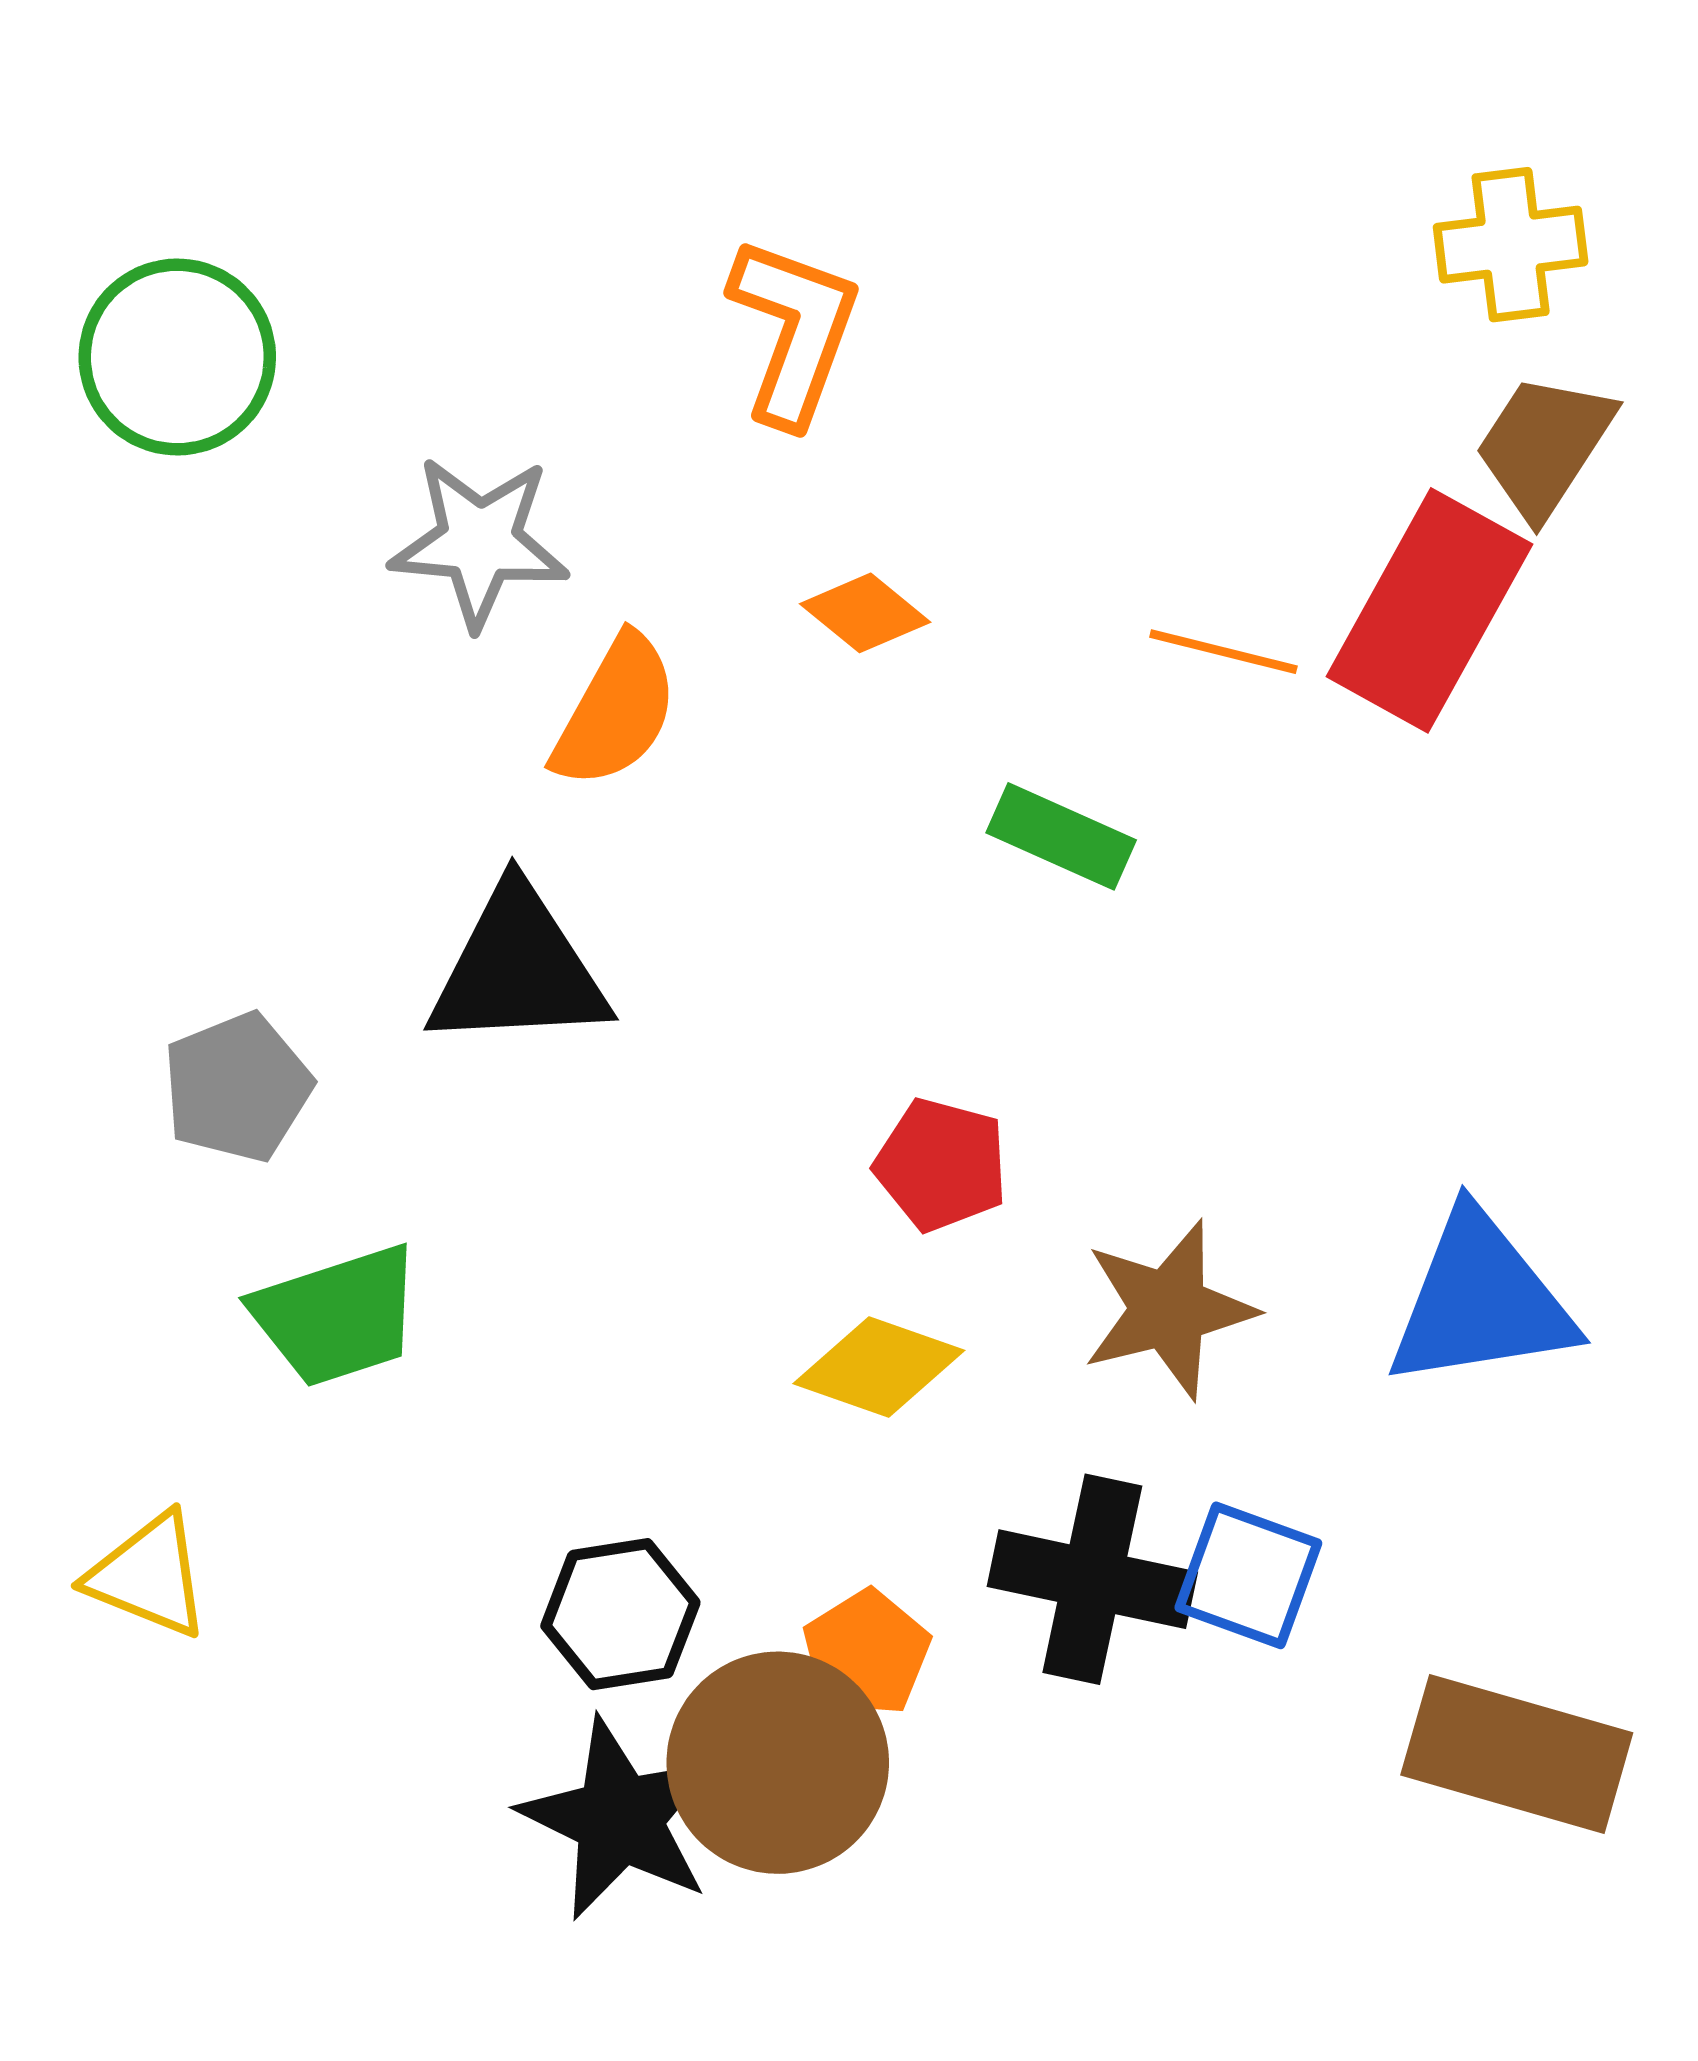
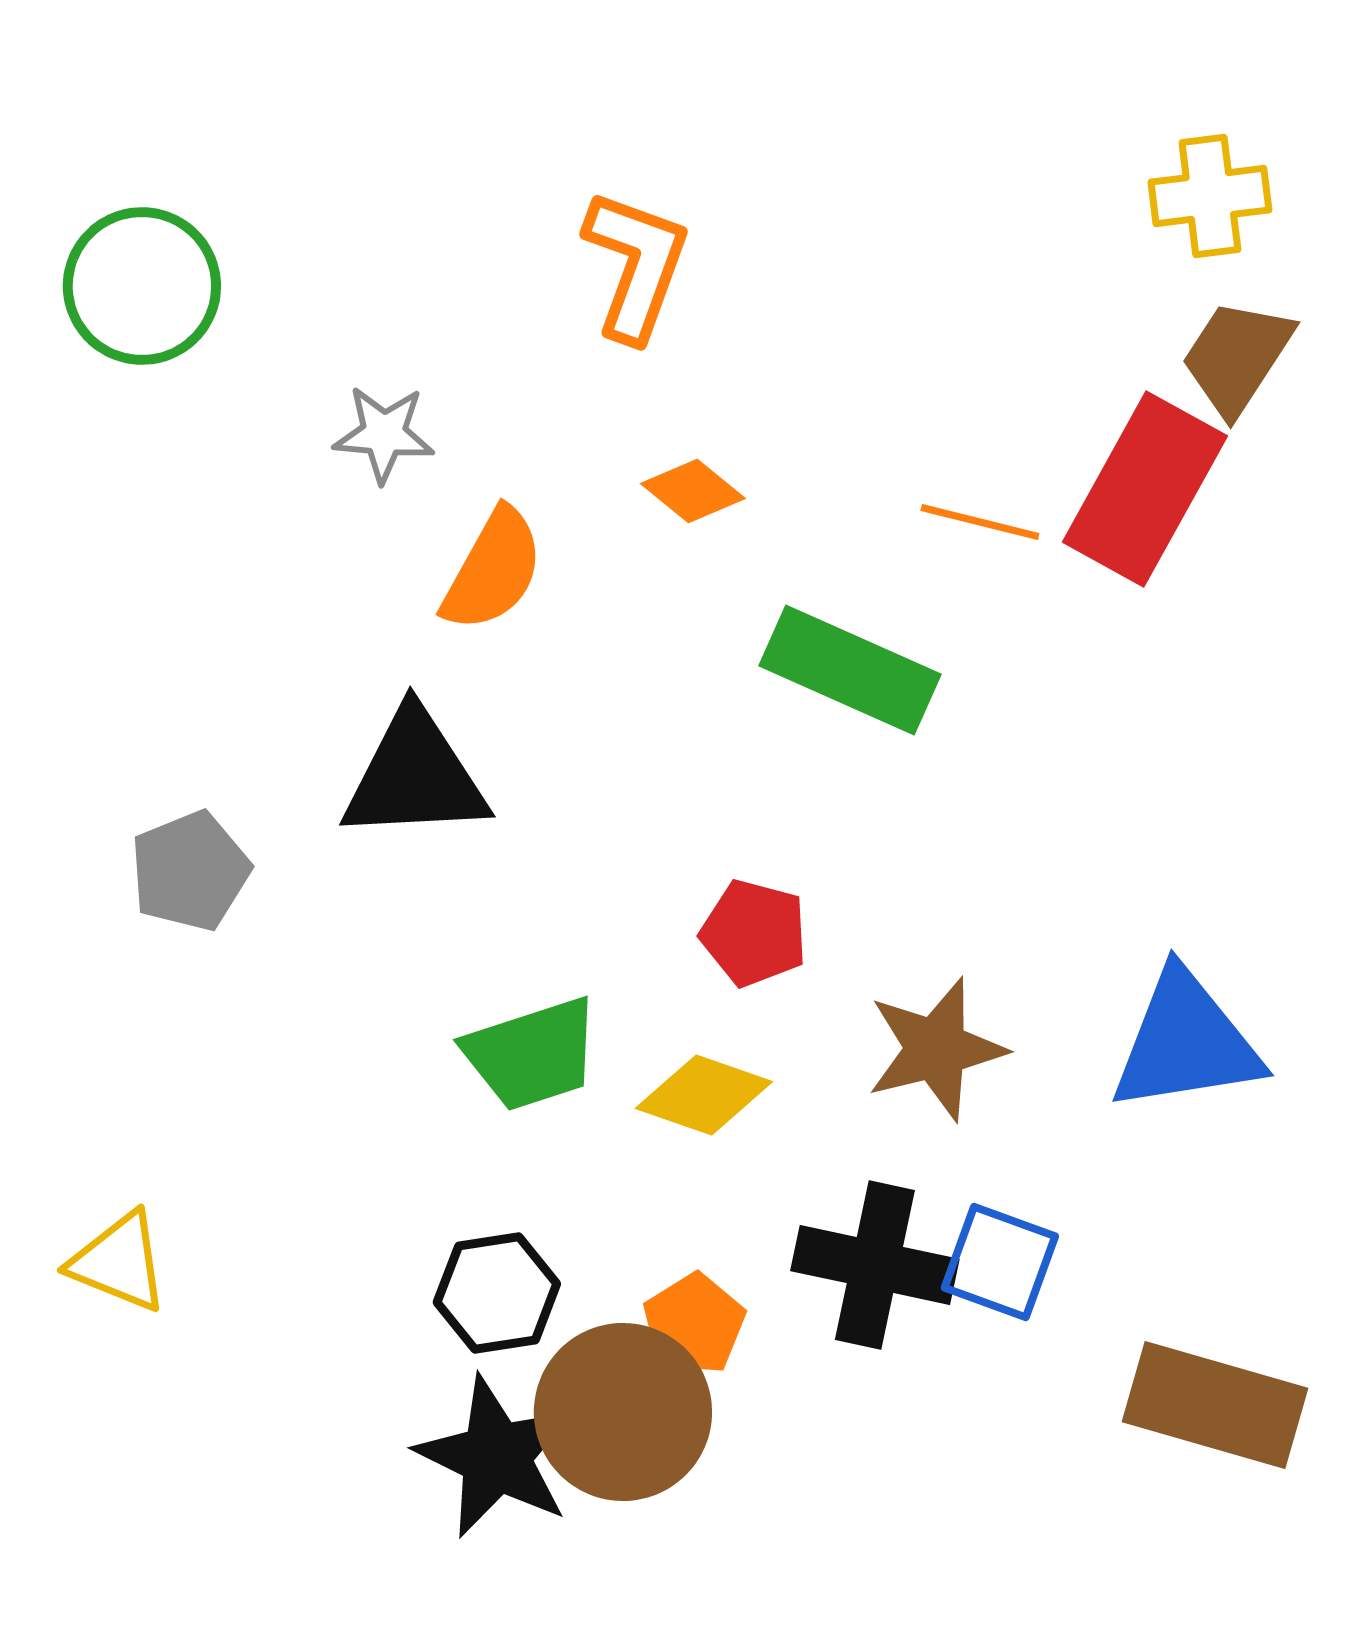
gray star: (479, 542) -> (384, 434), size x0.7
green rectangle: (1061, 836) -> (850, 670), size x1.5
green trapezoid: (337, 1316) -> (532, 1054), moved

